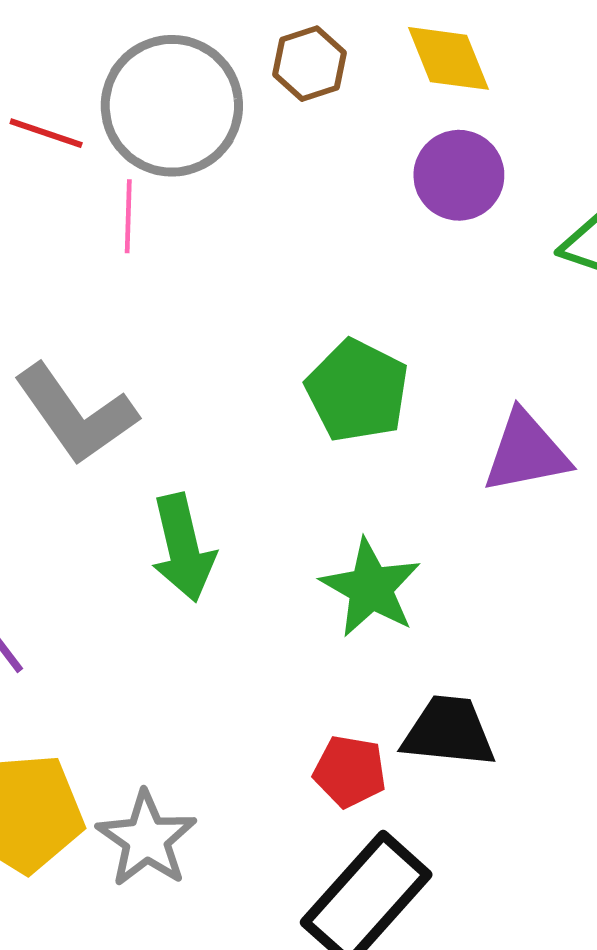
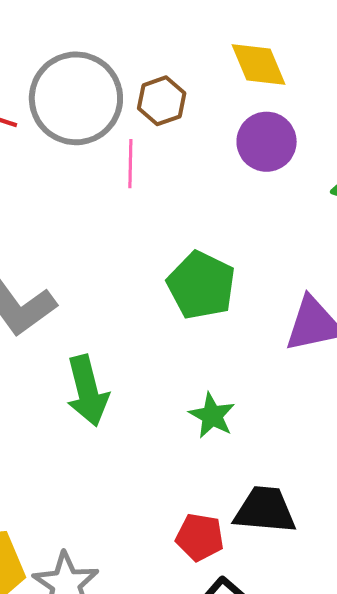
brown hexagon: (310, 64) -> (162, 101), moved
pink line: (128, 216) -> (130, 164), moved
green star: (371, 588) -> (212, 416), size x0.7

